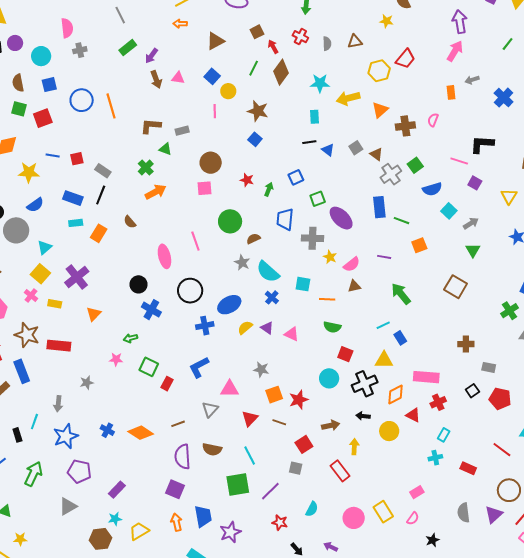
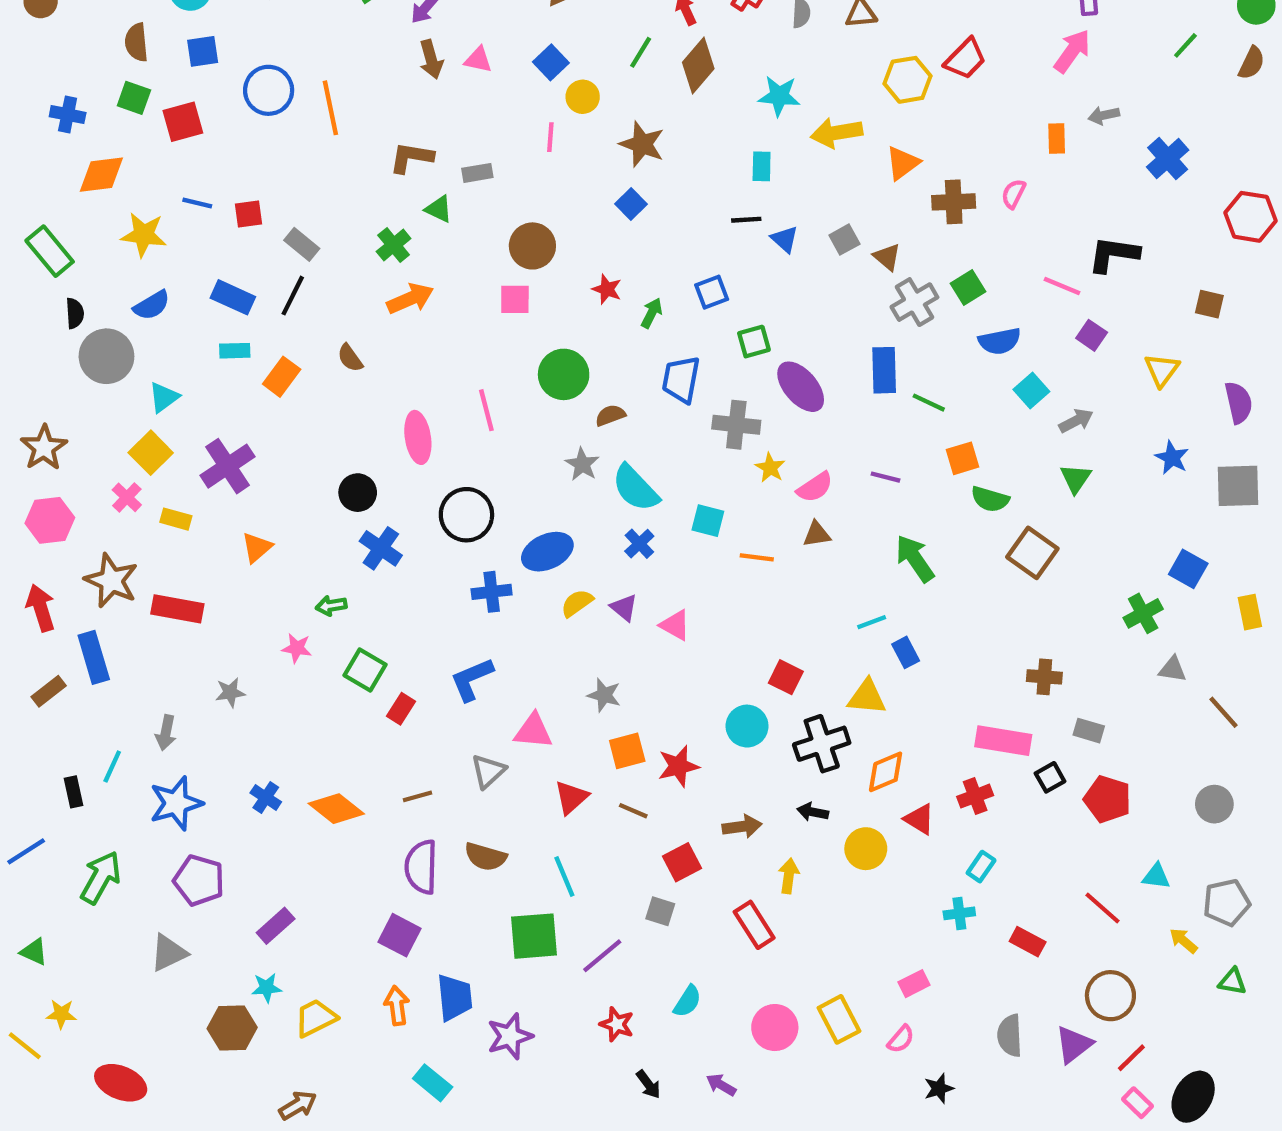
green semicircle: (332, 327) -> (990, 499), moved
pink rectangle: (426, 377) -> (1003, 741), moved

